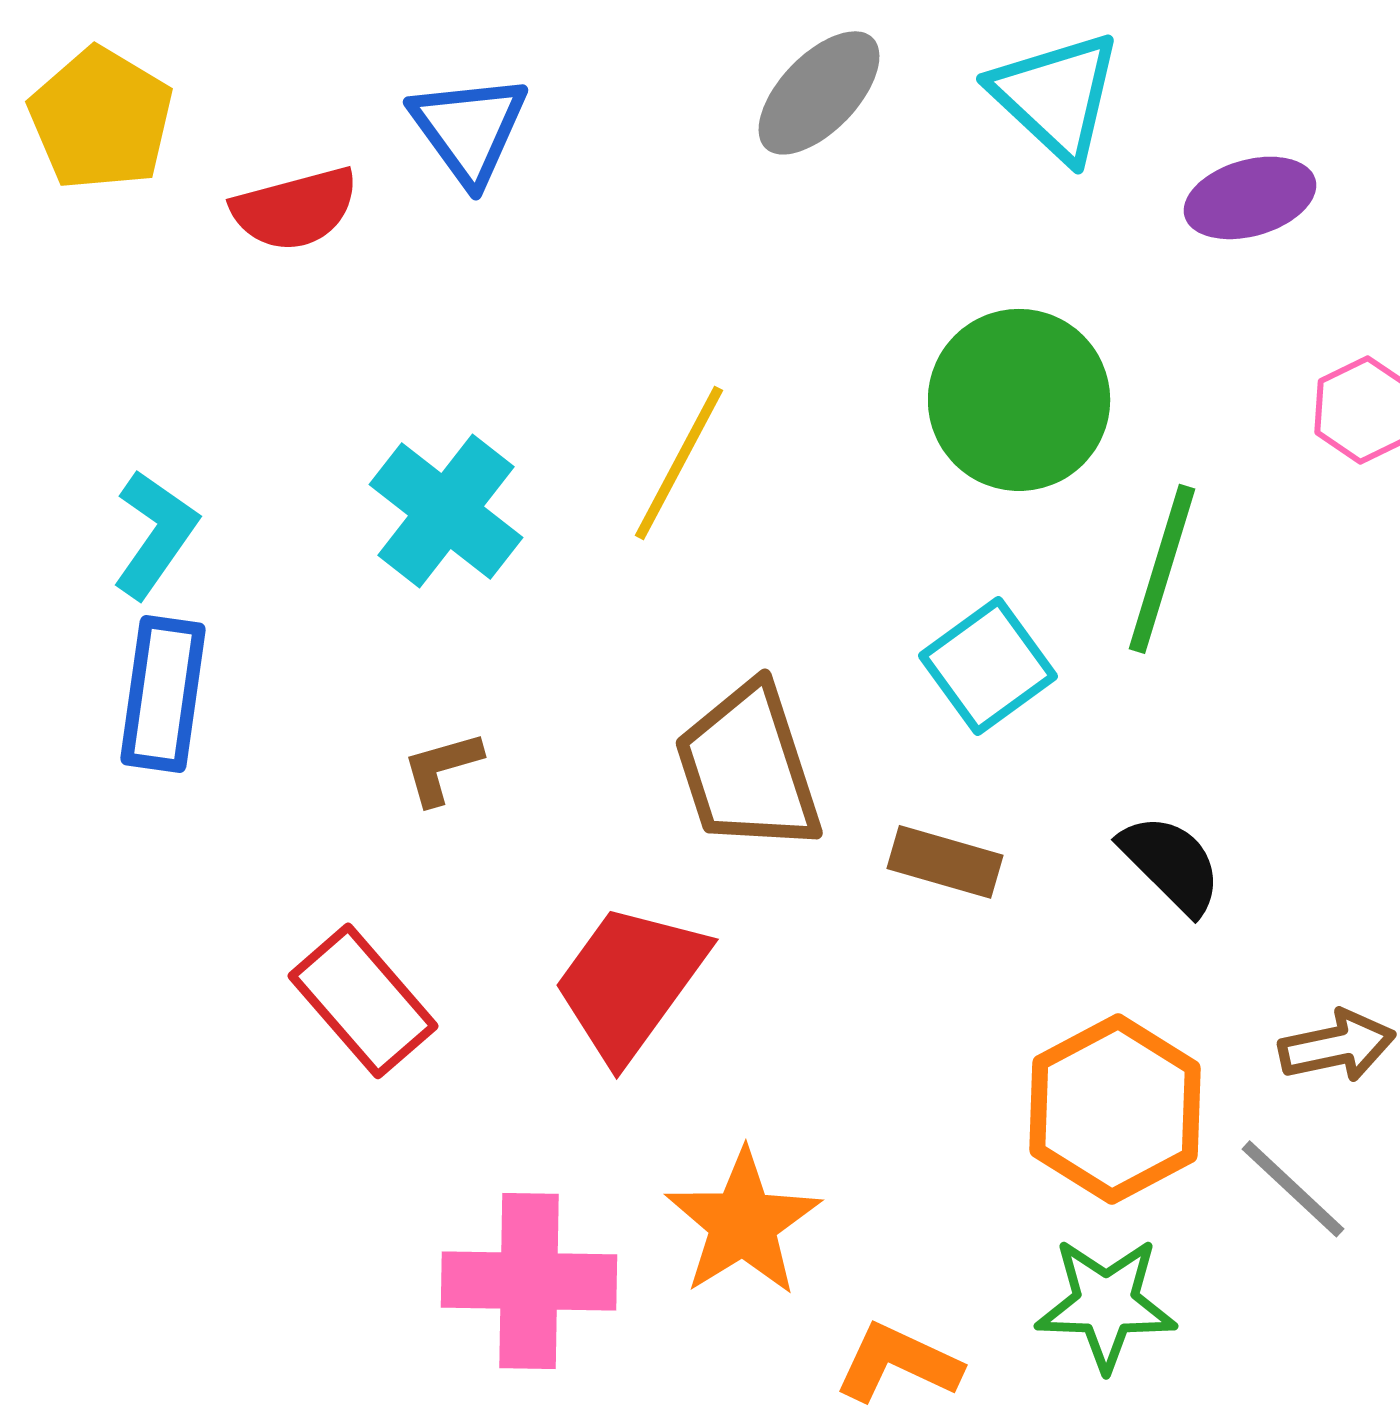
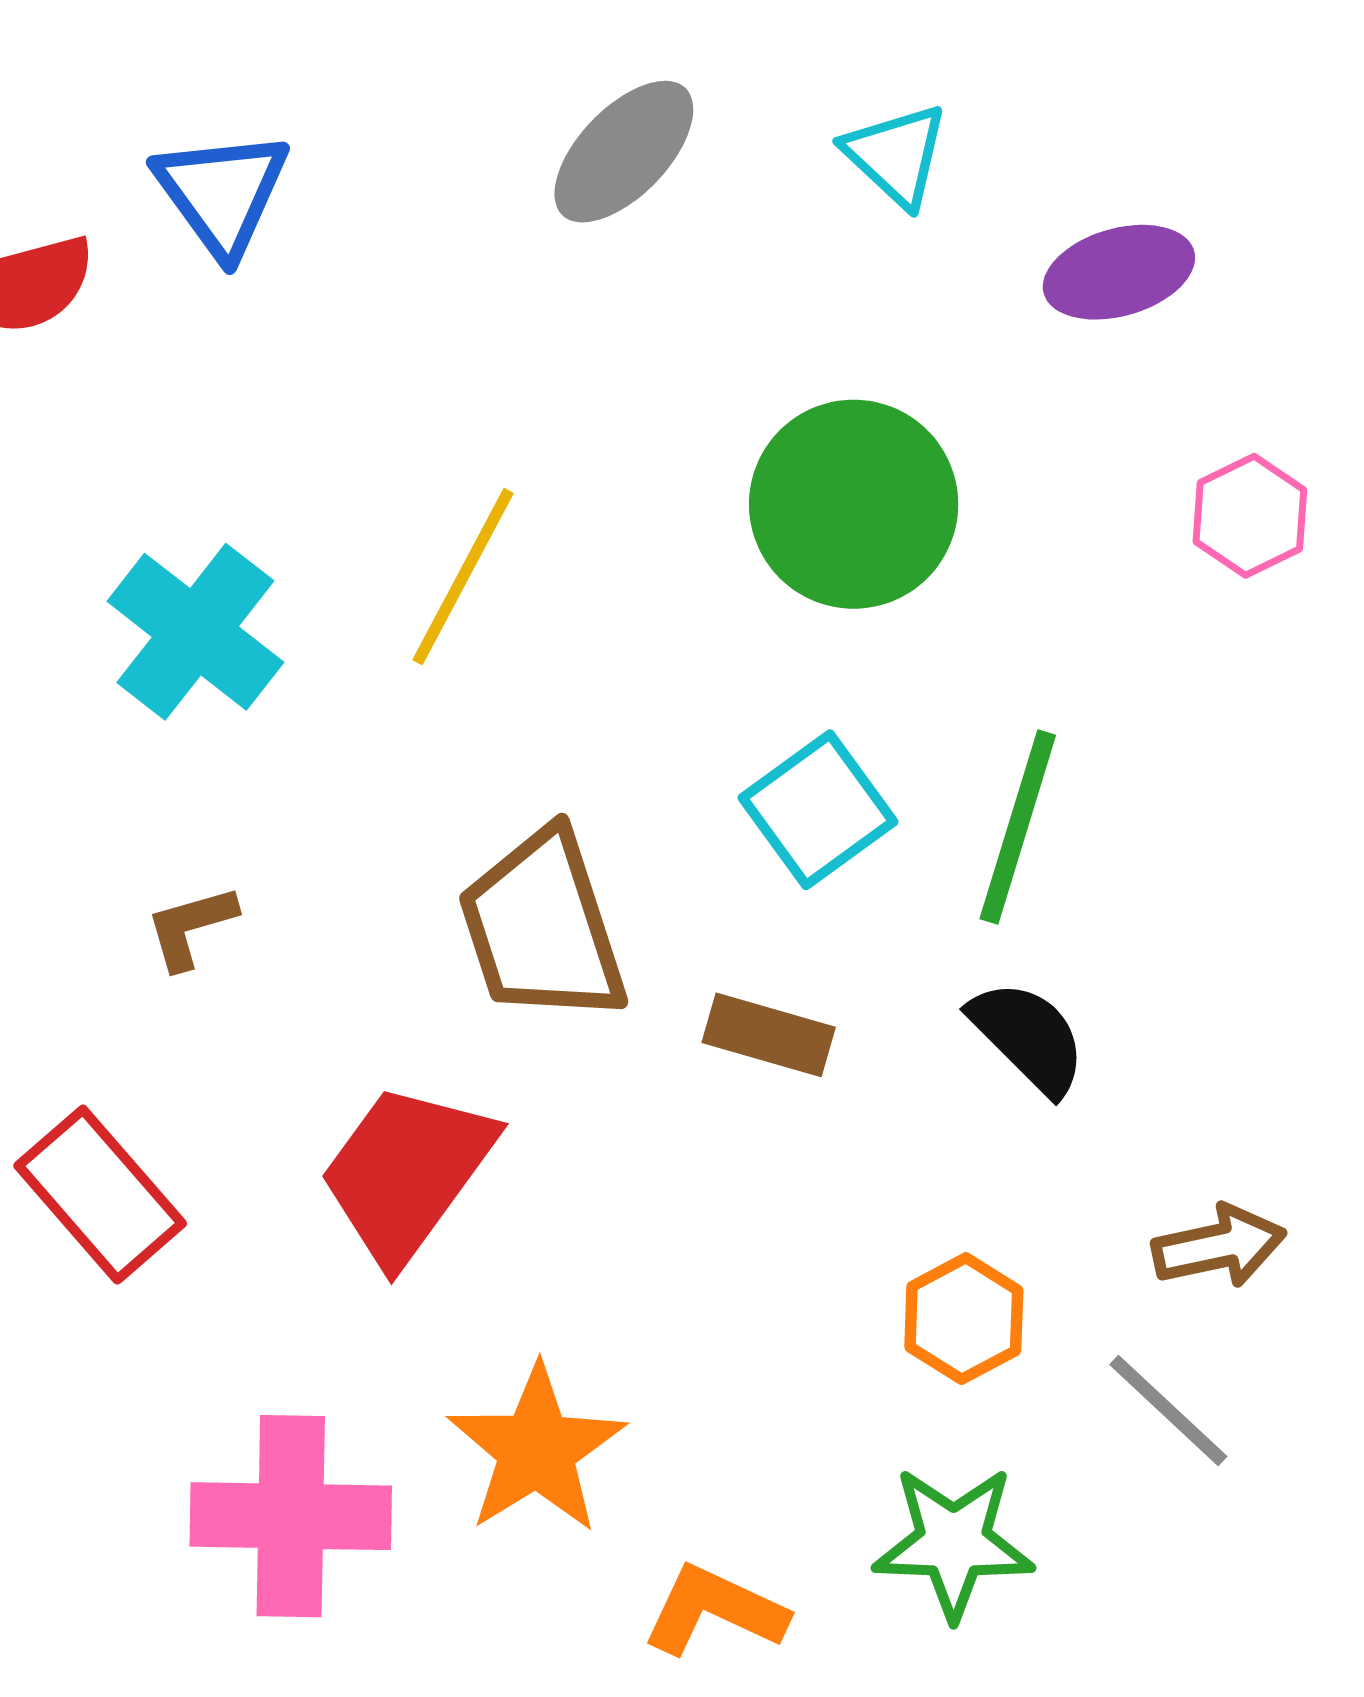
cyan triangle: (1056, 96) -> (896, 155), size x0.7
green line: (1162, 569) -> (1018, 827), moved
orange hexagon: (1115, 1109) -> (964, 1319), size x0.6

